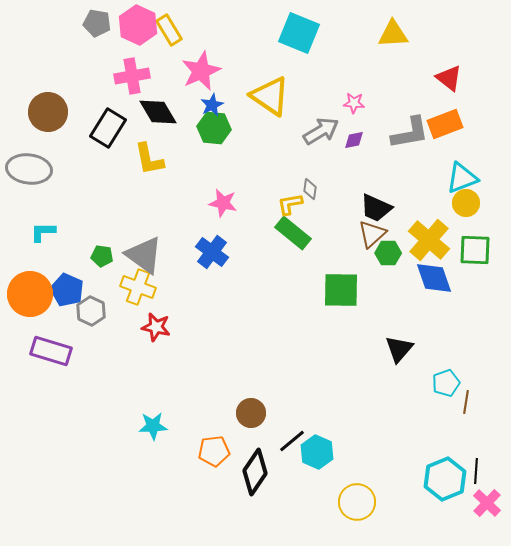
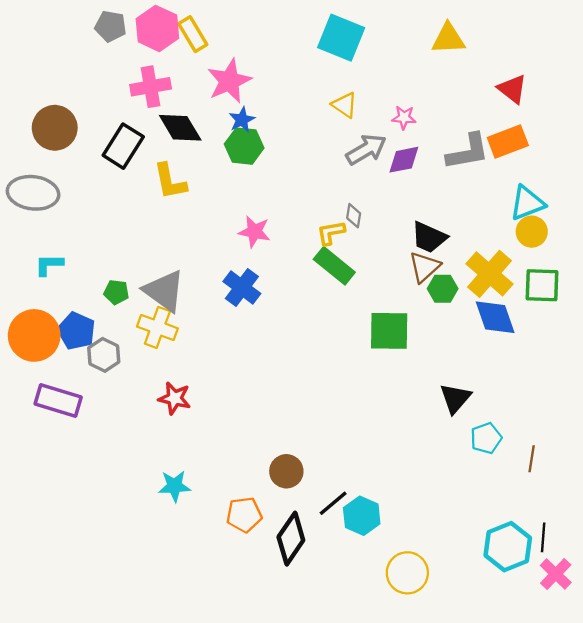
yellow triangle: (270, 96) -> (345, 105), moved, size x0.6
purple diamond: (354, 140) -> (404, 160), size x1.4
red star: (156, 327) -> (175, 398), moved
cyan pentagon: (446, 383) -> (486, 438), moved

